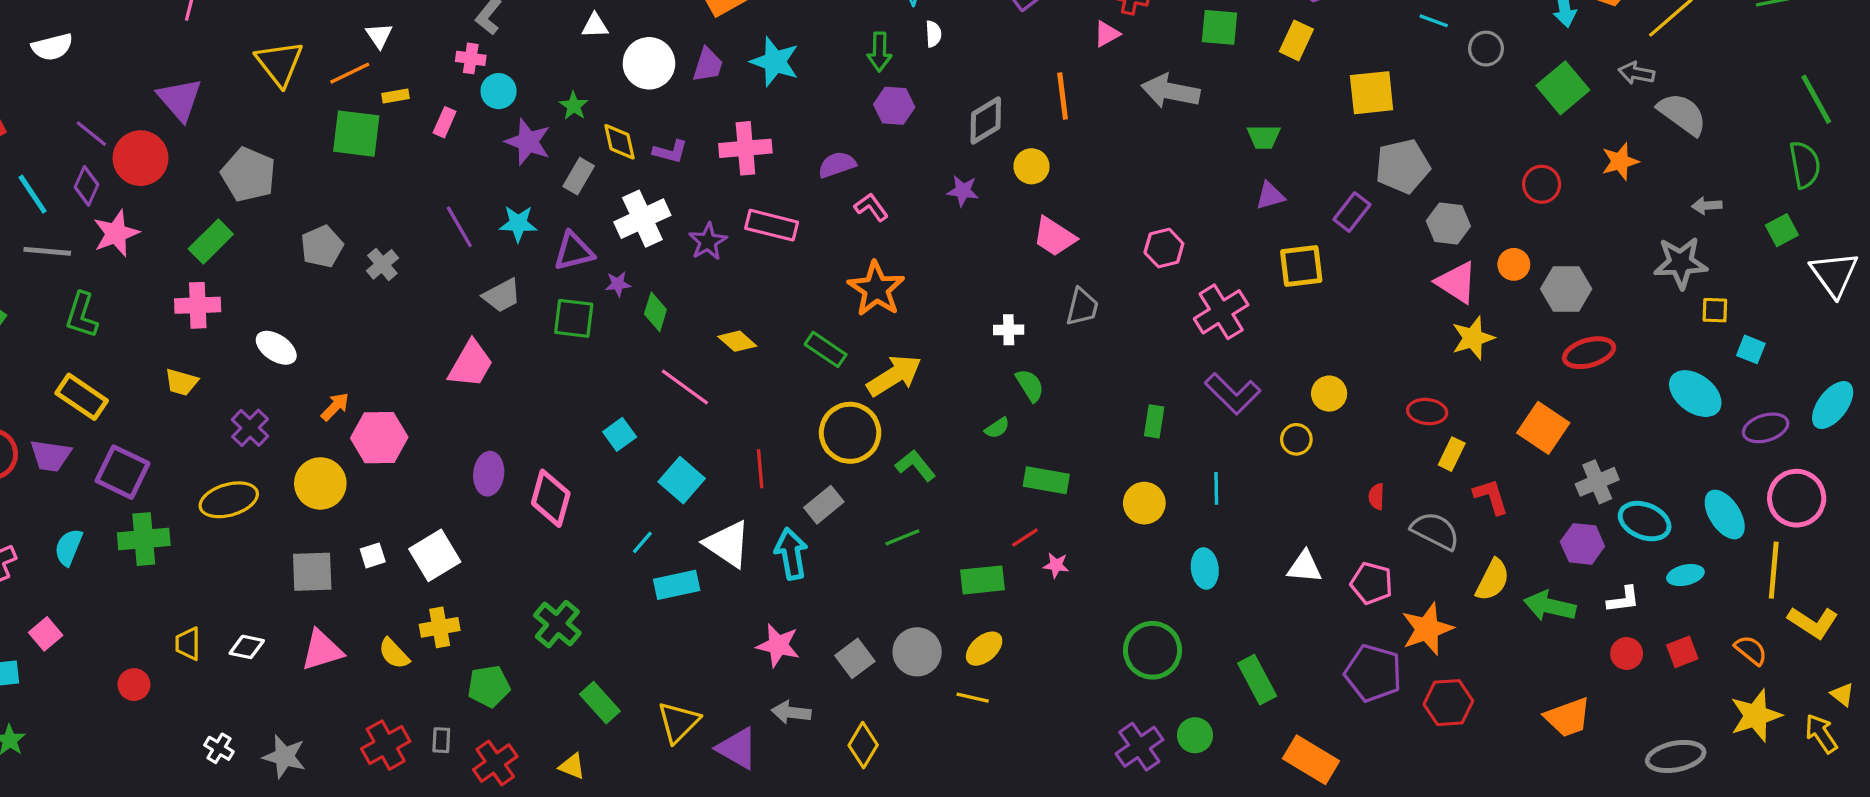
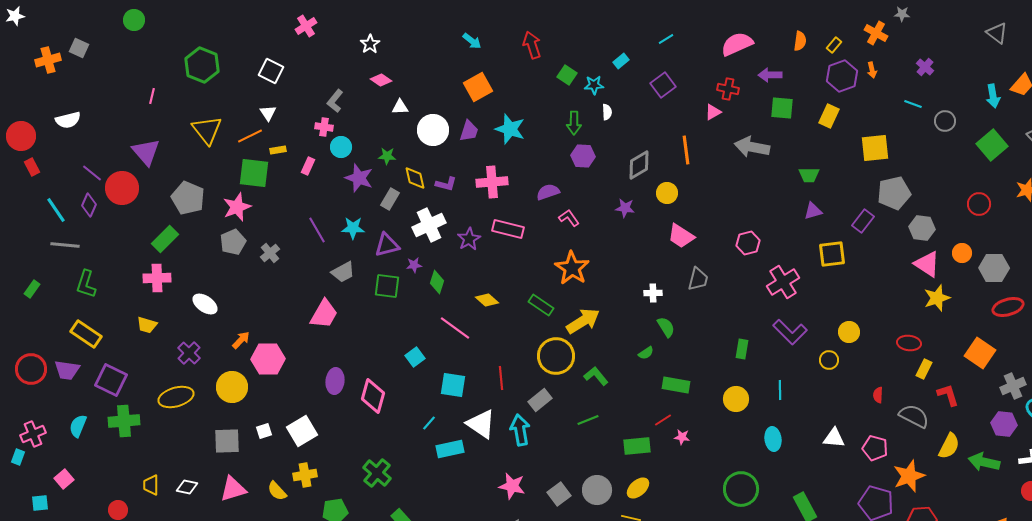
green star: (574, 106) -> (387, 156), turned -30
pink star: (116, 233) -> (237, 207), moved
cyan square: (682, 480) -> (453, 385), turned -32

